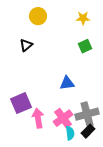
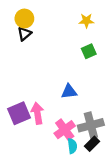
yellow circle: (38, 16) -> (24, 19), moved
black triangle: (26, 45) -> (24, 34), moved
pink arrow: (38, 118) -> (37, 113), moved

